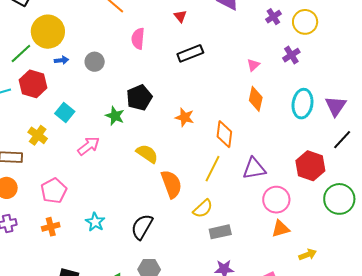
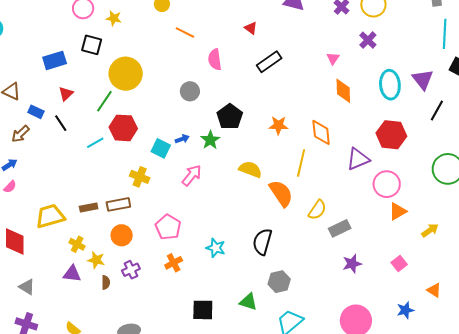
blue arrow: (61, 60) -> (182, 139), moved
gray circle: (95, 62) -> (190, 91), moved
green star: (115, 116) -> (210, 140), turned 30
red hexagon: (310, 166) -> (391, 135), moved
yellow line: (213, 169) -> (301, 163), moved

